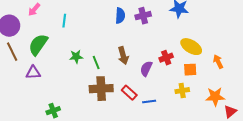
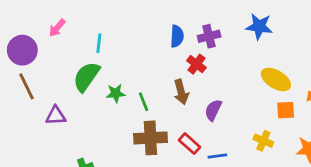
green semicircle: (38, 45) -> (86, 77), moved
red cross: (166, 58) -> (196, 64), moved, turned -32
orange square: (190, 70) -> (286, 110), moved
yellow cross: (182, 91) -> (263, 141), turned 32

